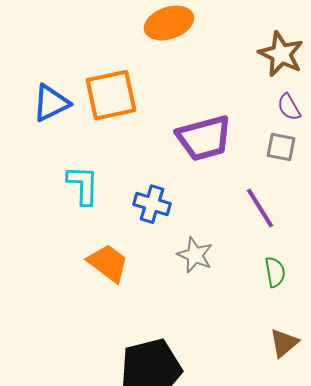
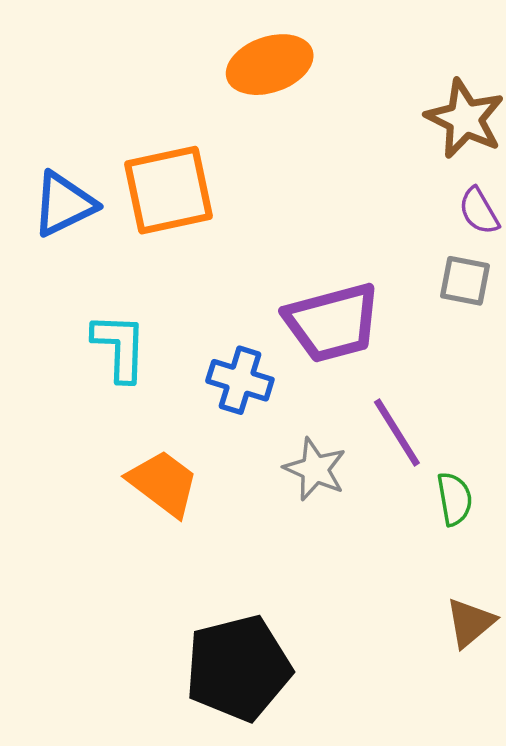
purple trapezoid: (204, 138) -> (332, 323), moved
purple line: (260, 208) -> (397, 433), moved

